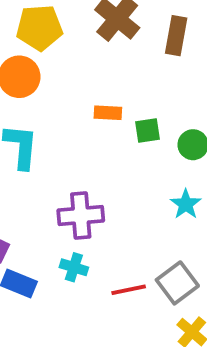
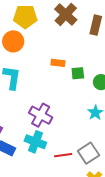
purple cross: (81, 216) -> (41, 115), turned 30
cyan cross: (74, 267) -> (35, 142), size x1.5

